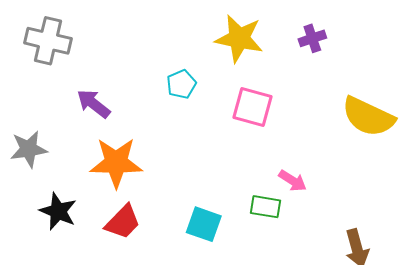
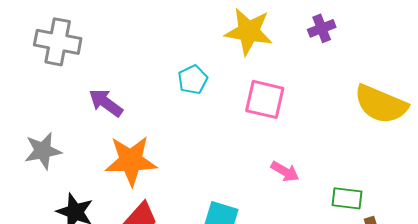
pink arrow: (293, 181) -> (285, 171), moved
green rectangle: (265, 207) -> (347, 198), moved

